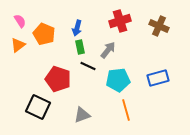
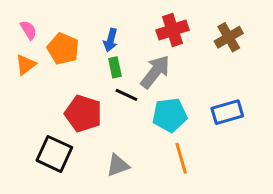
brown cross: (159, 26) -> (229, 37), turned 36
gray arrow: (108, 50) -> (155, 72), size x1.4

